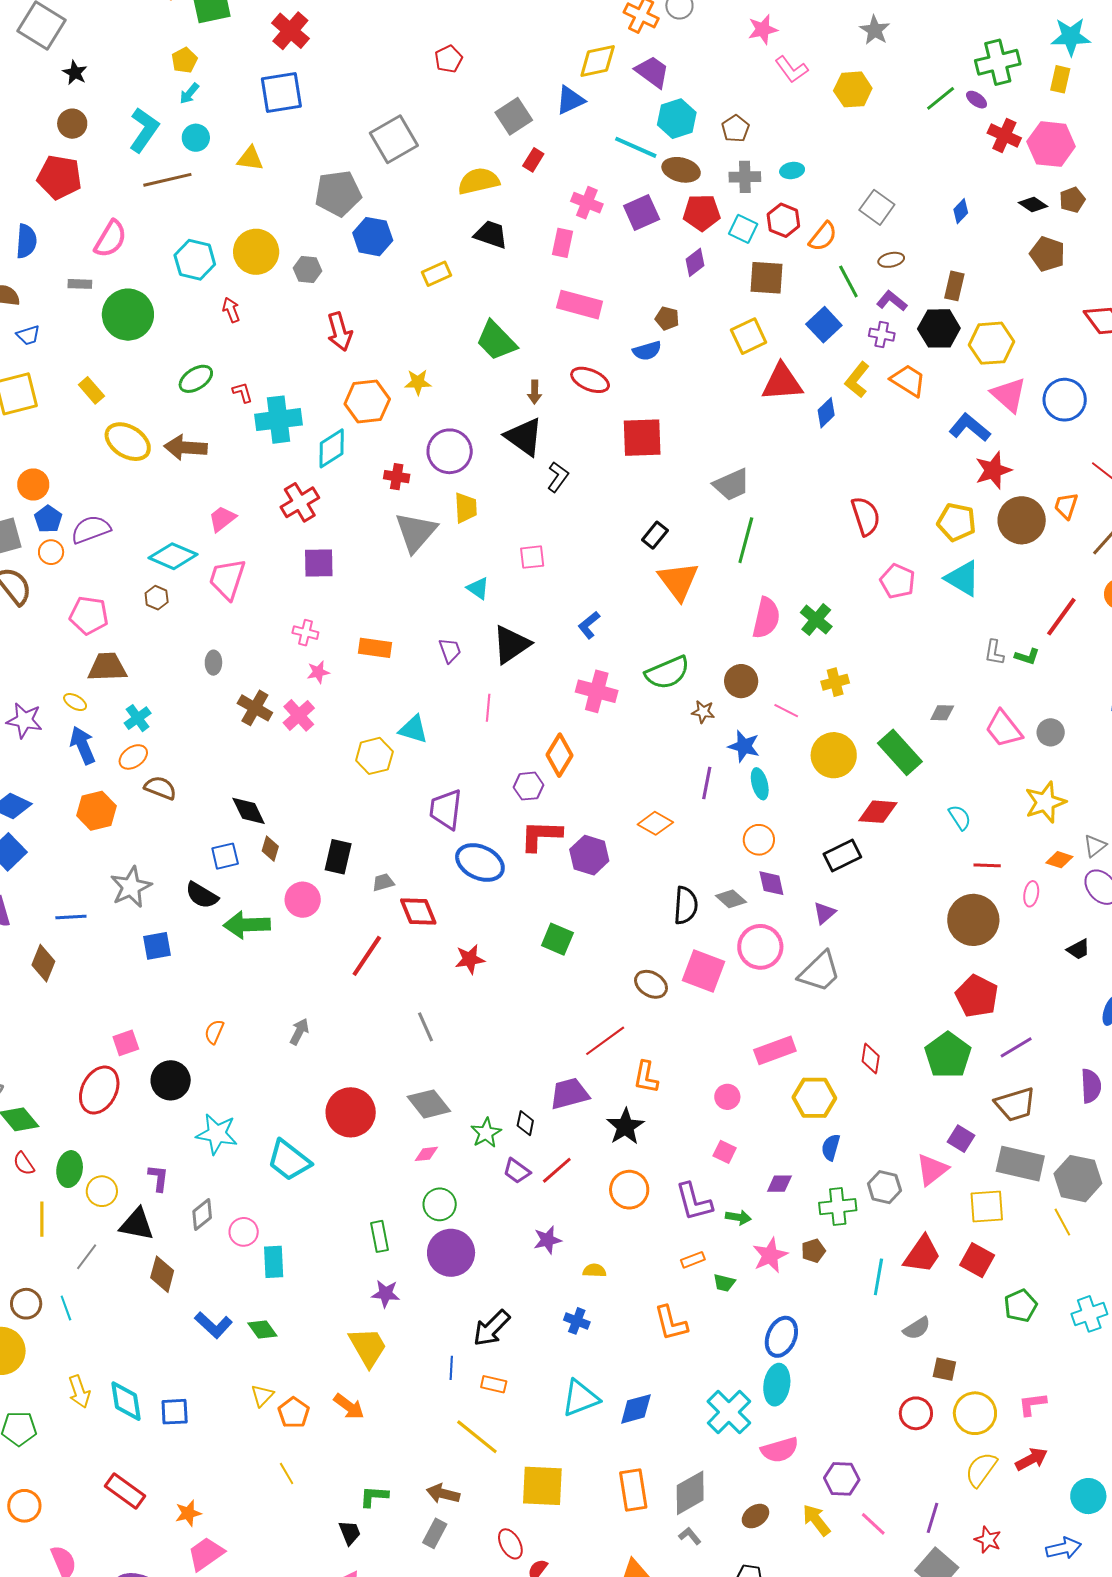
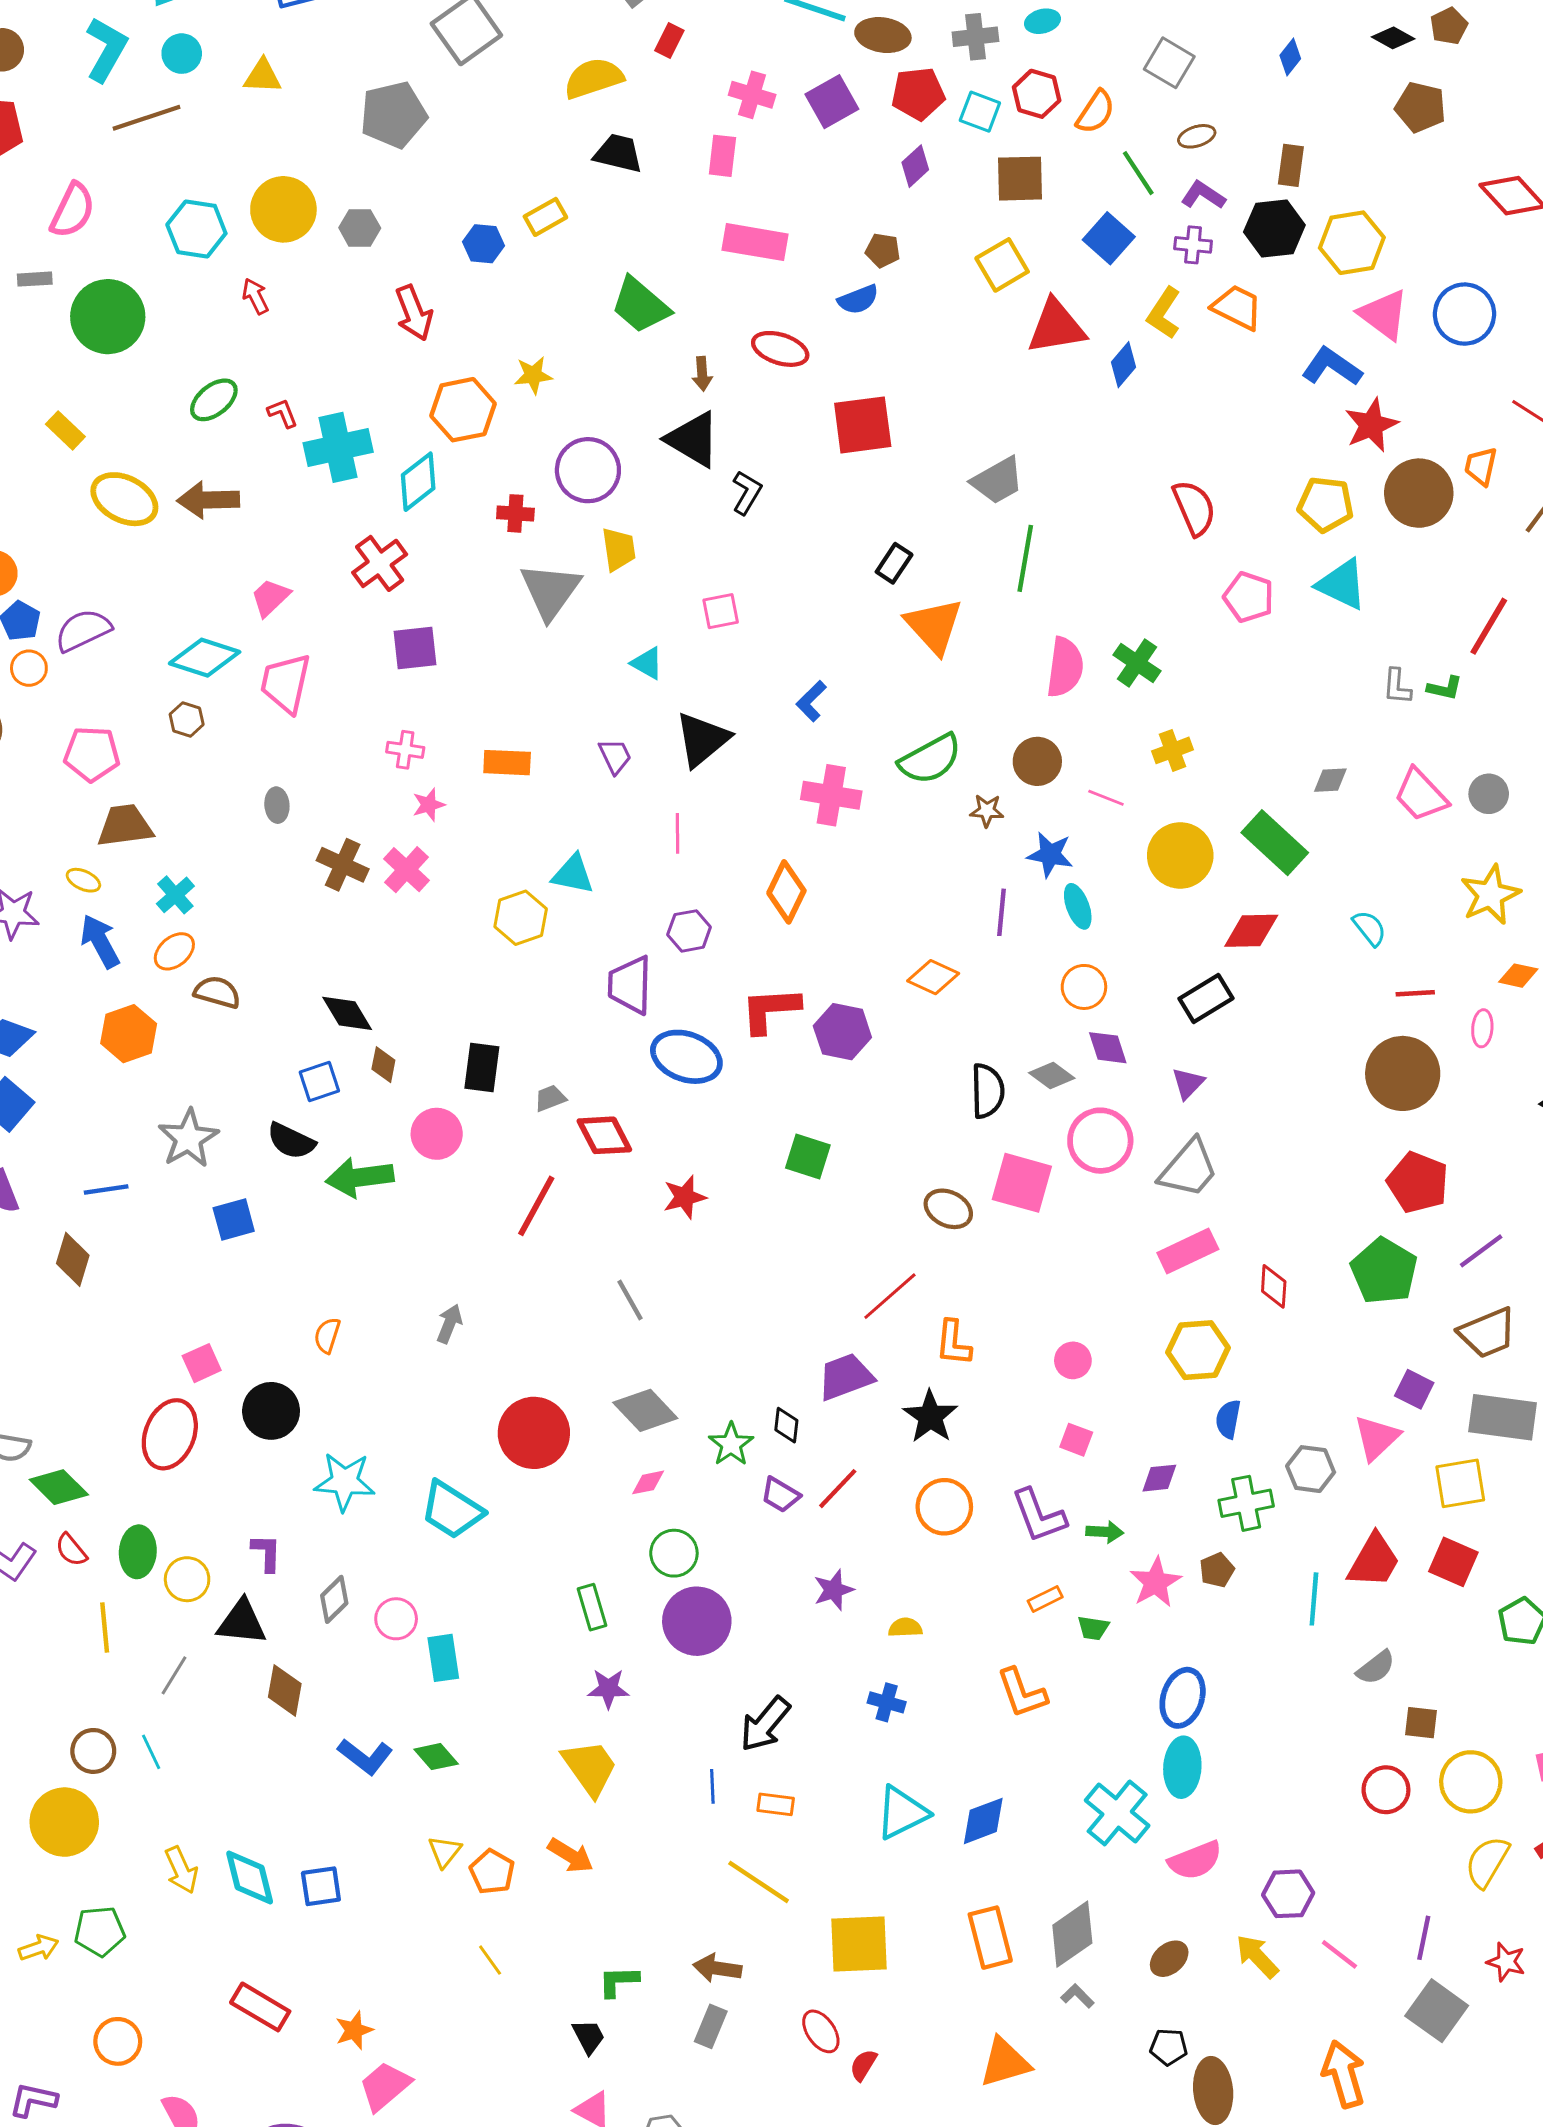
blue hexagon: (373, 237) -> (483, 244), moved, size x0.7
purple hexagon: (529, 786) -> (689, 931), moved
pink rectangle: (775, 1050) -> (1188, 1251), moved

